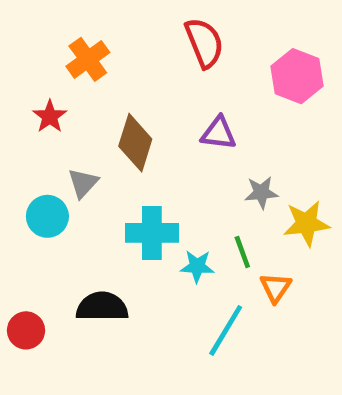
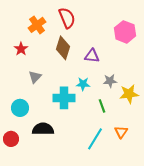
red semicircle: (204, 43) -> (67, 18), moved
brown diamond: (135, 143) -> (63, 48), moved
cyan circle: (47, 216) -> (20, 108), moved
cyan star: (197, 266) -> (83, 84), moved
orange triangle: (276, 288) -> (121, 132), moved

